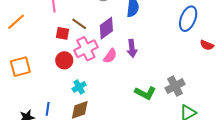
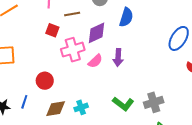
brown line: (79, 24) -> (72, 14), moved, turned -56
red circle: (64, 60) -> (45, 81), moved
cyan cross: (79, 87) -> (81, 107), moved

